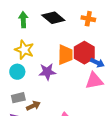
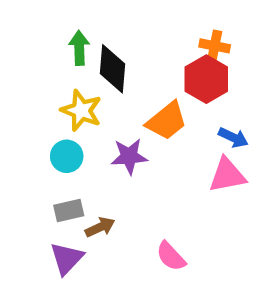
black diamond: (53, 18) -> (113, 69), moved, turned 55
red hexagon: (84, 53) -> (206, 79), moved
orange trapezoid: (65, 55) -> (167, 121), turned 50

